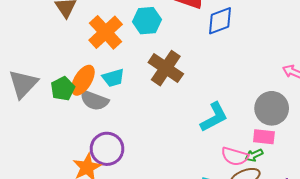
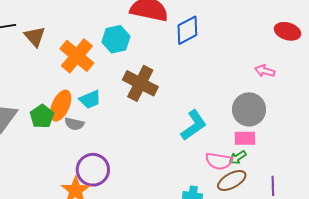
gray semicircle: (94, 100) -> (74, 124), size x0.7

